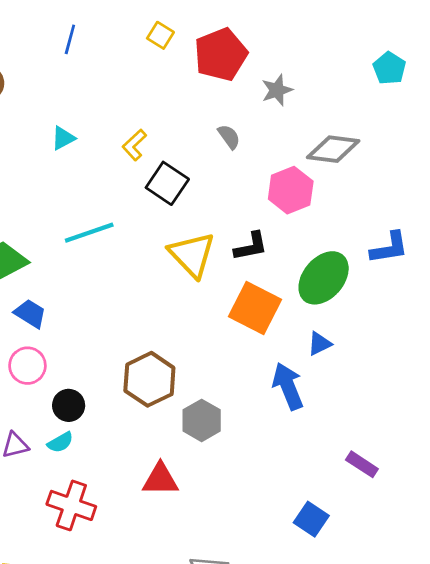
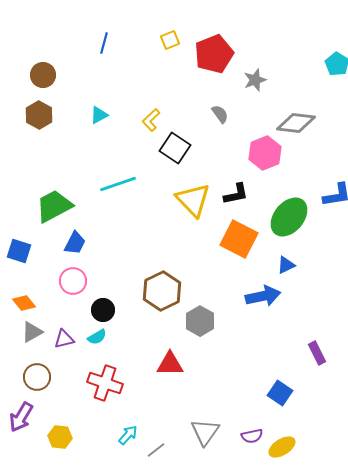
yellow square: (160, 35) -> (170, 40), turned 36
blue trapezoid: (30, 314) -> (75, 243), turned 85
blue arrow: (288, 386) -> (263, 296), turned 100
purple rectangle: (362, 464) -> (317, 353), turned 30

